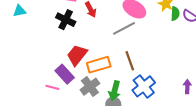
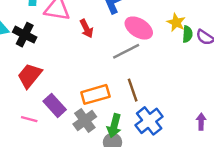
black cross: (66, 20) -> (25, 35), moved
red trapezoid: (77, 55) -> (30, 76), moved
pink line: (52, 87) -> (29, 119), moved

